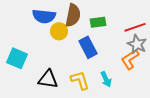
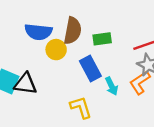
black triangle: (48, 79) -> (25, 84), moved
cyan arrow: (106, 79) -> (112, 86), moved

